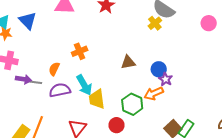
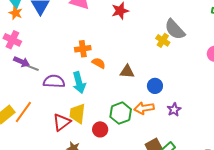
yellow cross: (155, 23) -> (163, 40), turned -32
orange semicircle: (54, 69) -> (99, 63), moved, turned 80
purple star: (165, 79) -> (174, 110), moved
yellow trapezoid: (97, 99) -> (77, 114), moved

